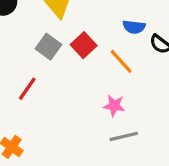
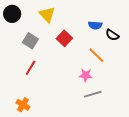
gray square: (48, 47) -> (30, 41), moved
orange line: (121, 61) -> (96, 55), moved

